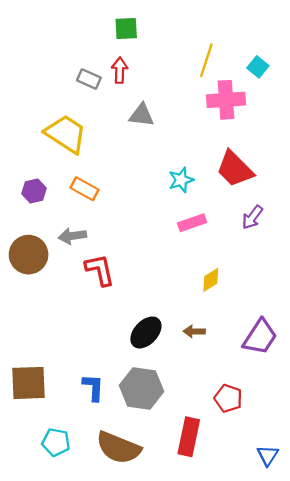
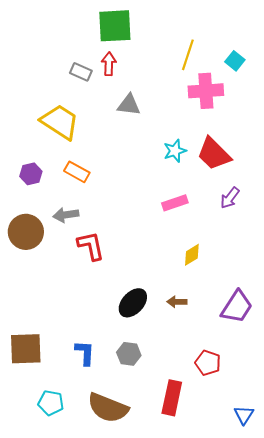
green square: (126, 29) -> (115, 26), size x1.6
cyan star: (181, 180) -> (175, 151), moved
gray hexagon: (142, 388) -> (129, 354), size x0.6

